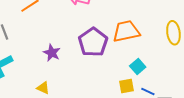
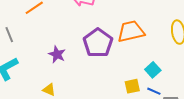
cyan square: (138, 67) -> (153, 70), moved

